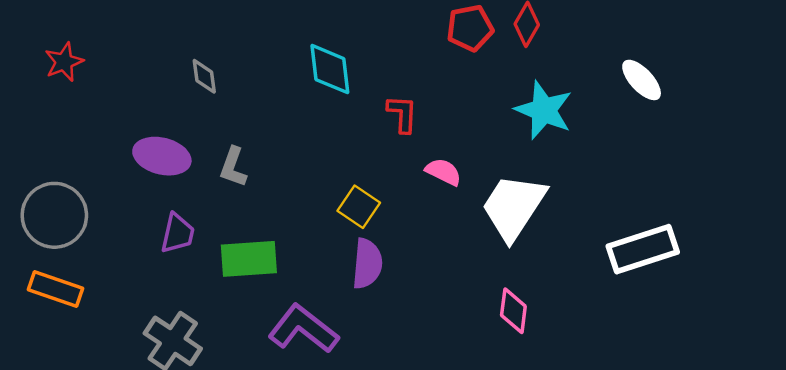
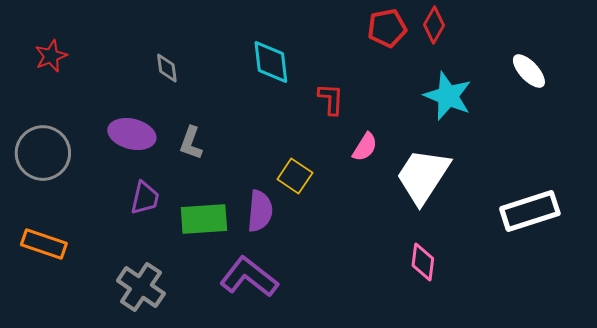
pink semicircle: (443, 172) -> (365, 147), turned 96
gray circle: (54, 215) -> (43, 153), moved
purple semicircle: (367, 264) -> (260, 211), moved

